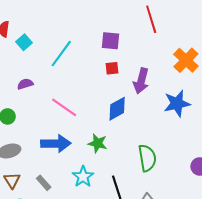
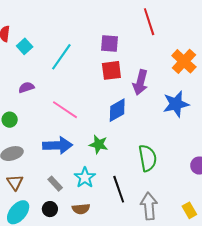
red square: (112, 68) -> (111, 70), size x1.5
gray rectangle: (44, 183) -> (55, 184), moved

